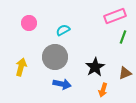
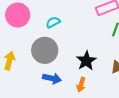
pink circle: (29, 23) -> (18, 15), size x1.5
orange arrow: (103, 90) -> (81, 85), moved

